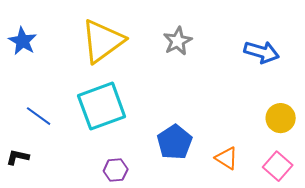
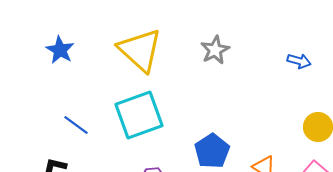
yellow triangle: (103, 41) -> (140, 50), turned -42
blue arrow: (262, 52) -> (299, 61), size x0.7

